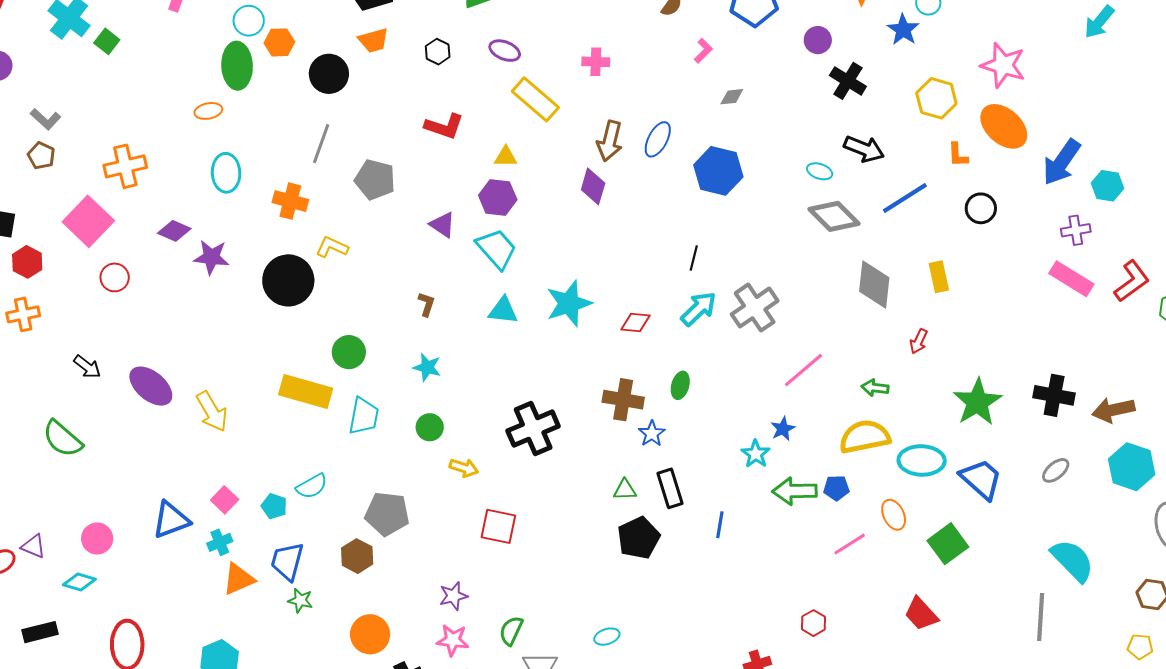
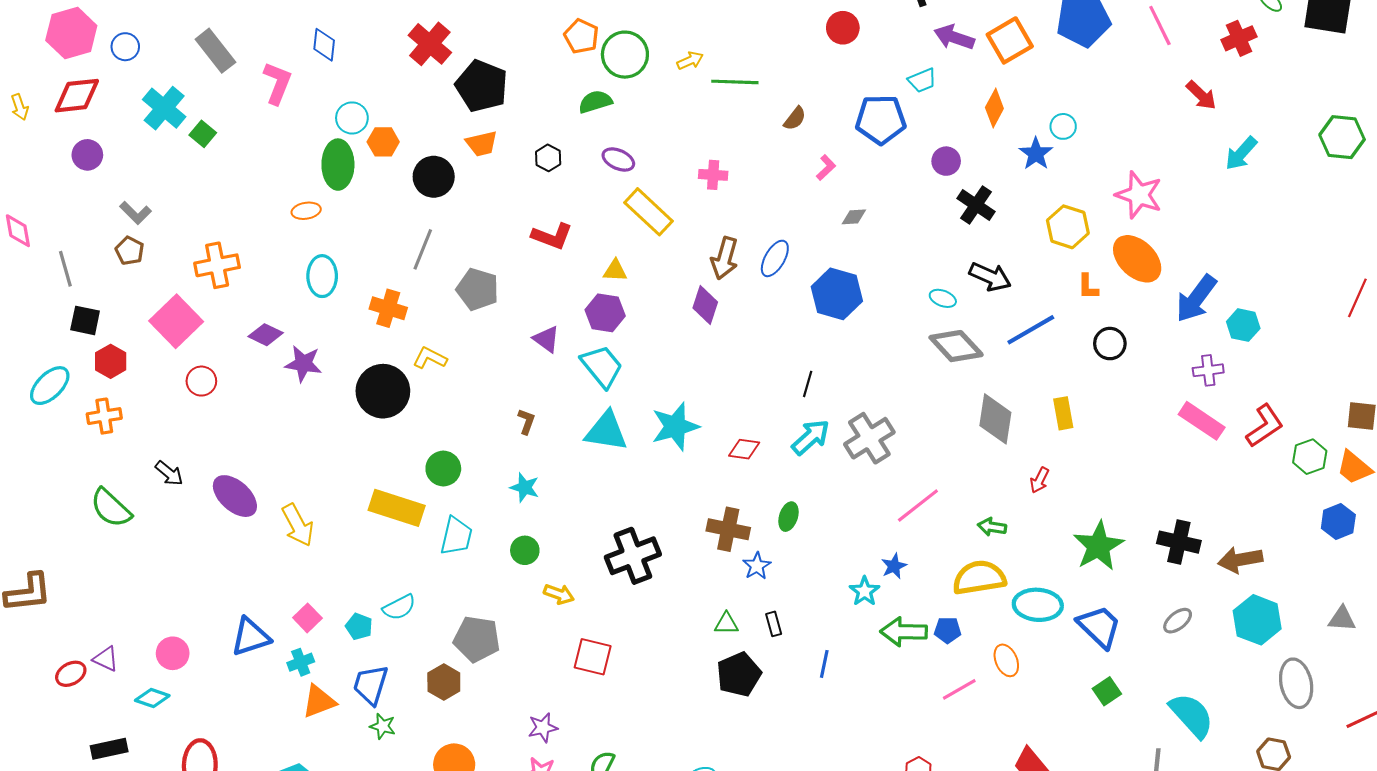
cyan triangle: (503, 310) -> (606, 431), size x1.4
green semicircle: (63, 439) -> (111, 508), moved
black rectangle: (670, 488) -> (774, 624), size x0.6
green square: (948, 544) -> (1107, 691), moved, size x0.7

